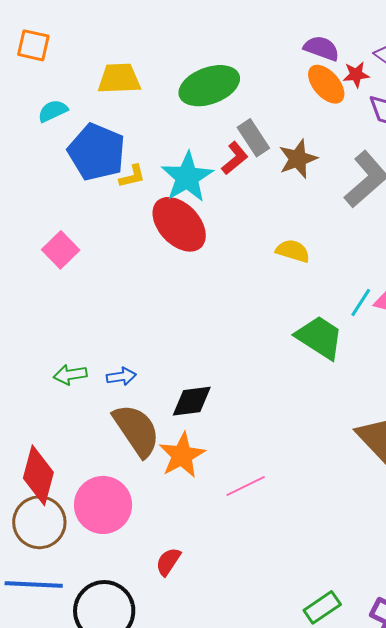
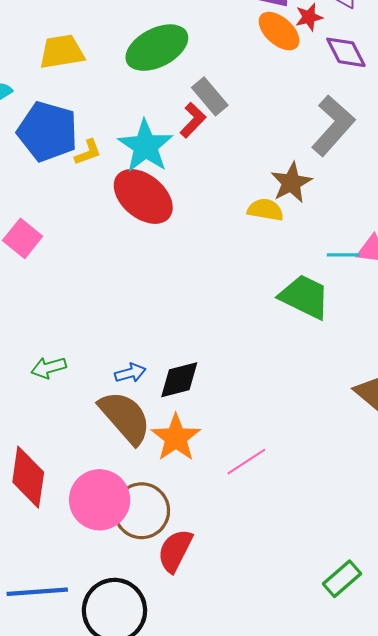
brown star: (298, 159) -> (291, 183), moved
cyan line: (361, 303) -> (343, 255), turned 64
blue arrow: (121, 377) -> (130, 373), moved
brown circle: (39, 522) -> (142, 511), moved
red semicircle: (168, 562) -> (175, 551), size x1.4

